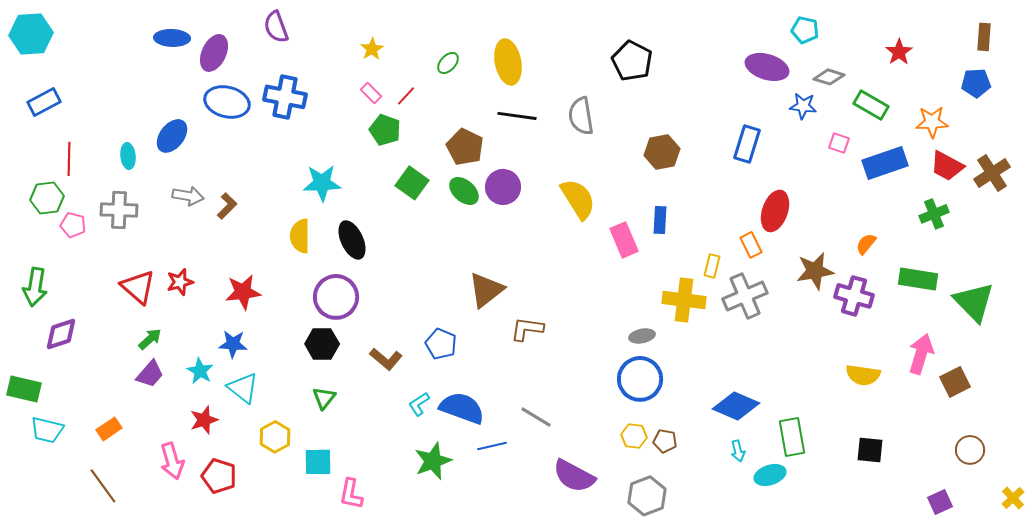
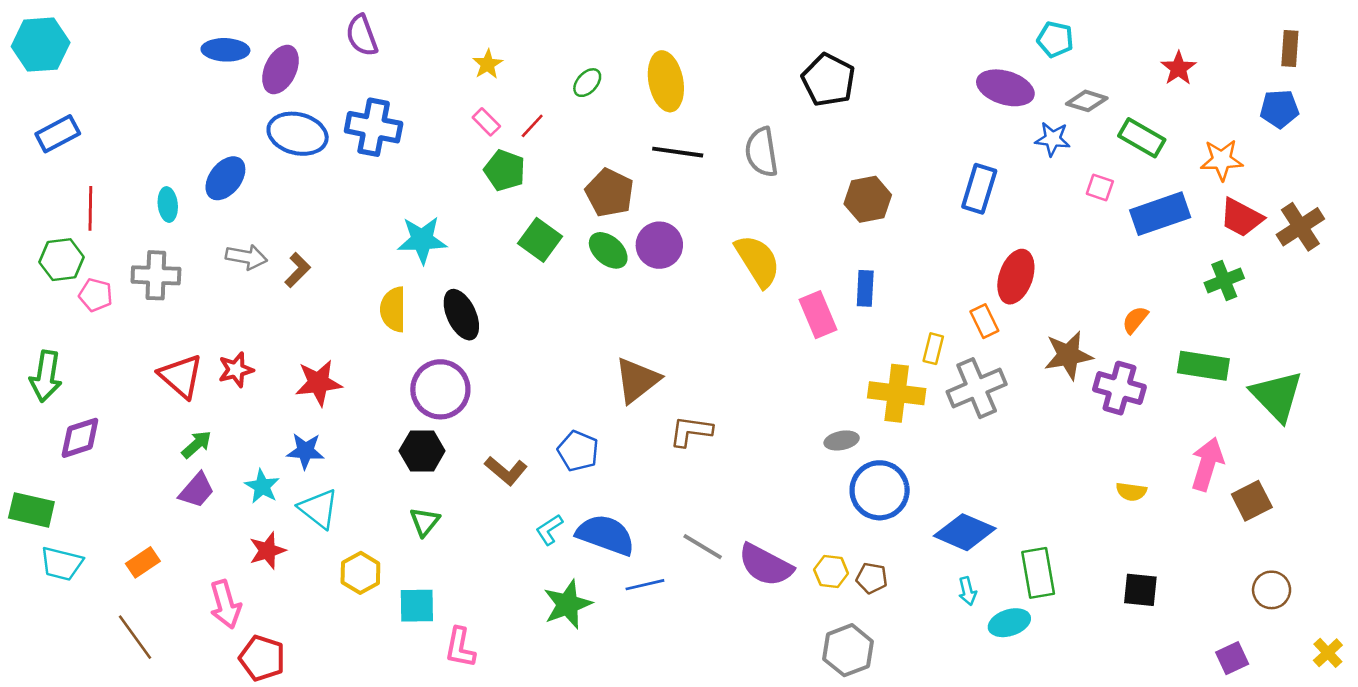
yellow semicircle: (863, 375) -> (1131, 492), size x0.7
blue circle: (640, 379) -> (880, 490), moved
red pentagon: (219, 476) -> (262, 658), moved
purple semicircle: (574, 476) -> (766, 565), moved

